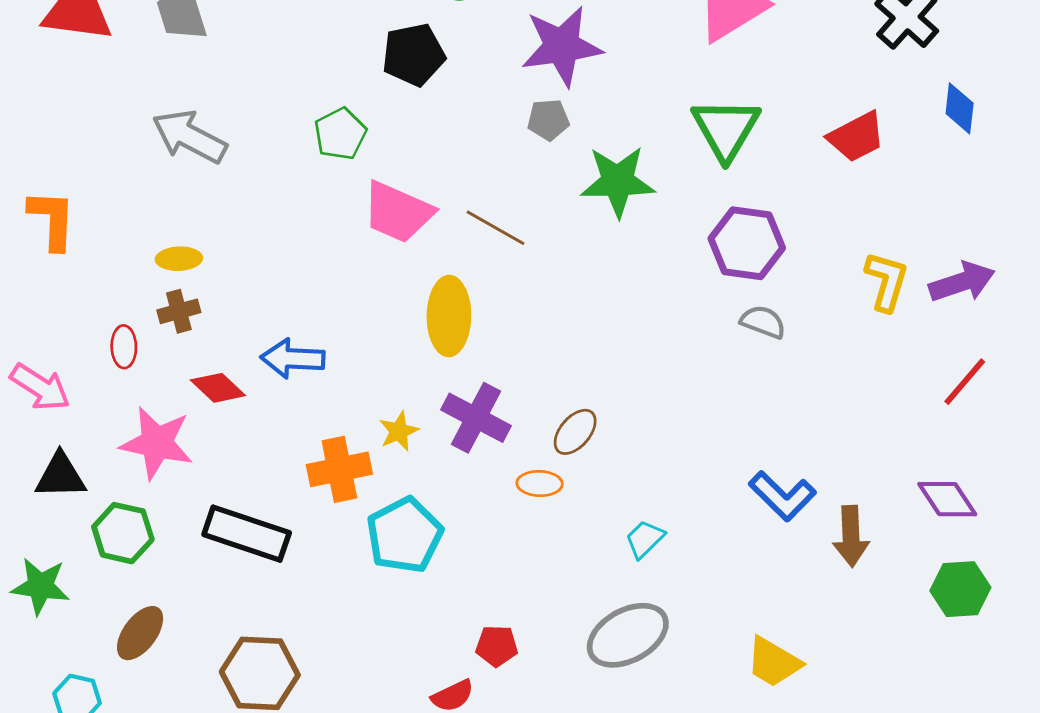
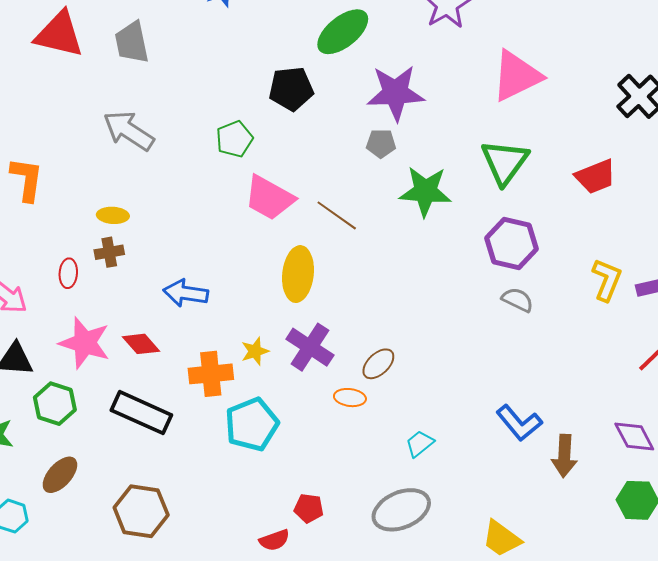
red diamond: (218, 388) -> (141, 344), moved

